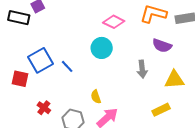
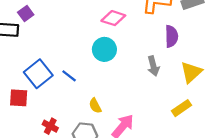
purple semicircle: (162, 46) -> (171, 36), turned -102
yellow triangle: (174, 80) -> (191, 72), turned -30
yellow semicircle: (96, 97) -> (95, 106), moved

